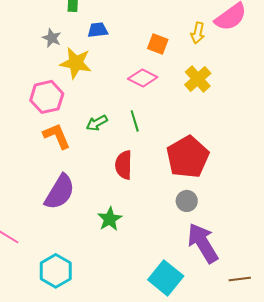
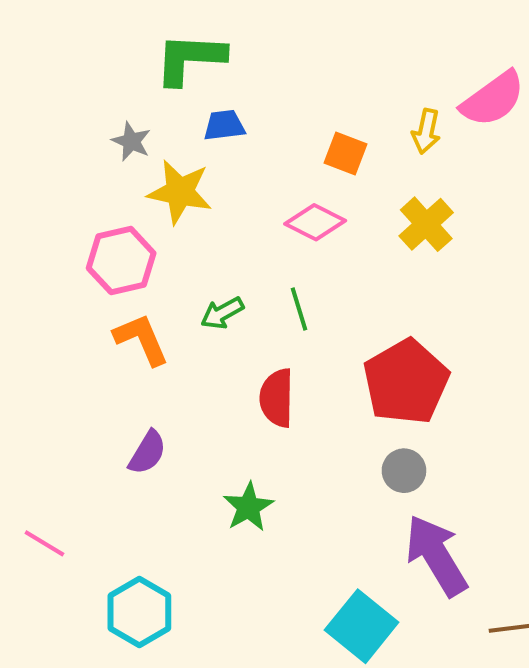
purple semicircle: (60, 192) -> (147, 452), size x0.6

